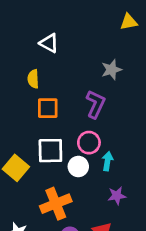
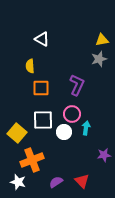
yellow triangle: (129, 22) -> (102, 40), moved
gray star: (111, 70) -> (99, 59), moved
purple star: (117, 196) -> (104, 155), moved
orange cross: (56, 204) -> (32, 160), moved

